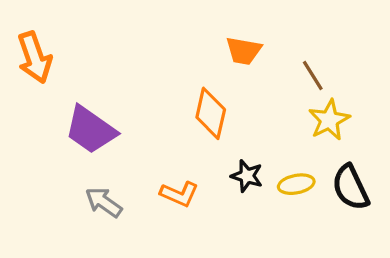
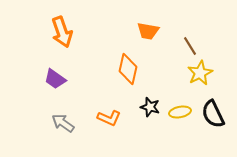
orange arrow: (35, 57) -> (62, 32), moved
purple trapezoid: (90, 130) -> (55, 79), size x0.7

